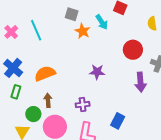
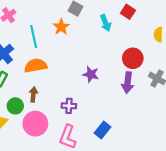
cyan line: (36, 30) -> (34, 37), moved
orange star: (83, 31) -> (61, 27), moved
purple arrow: (140, 82) -> (128, 83), moved

